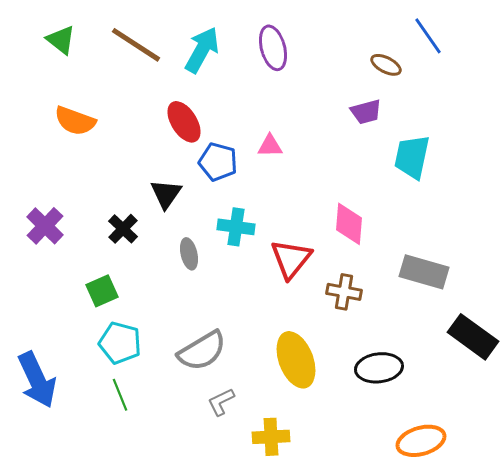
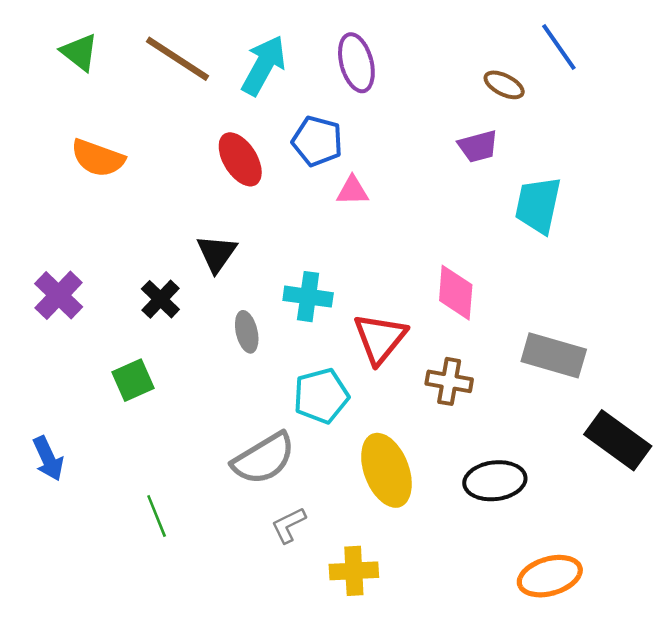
blue pentagon: (218, 162) -> (317, 141), moved
cyan pentagon: (120, 343) -> (321, 396), moved, turned -30
blue arrow: (37, 380) -> (48, 459), moved, size x0.6

